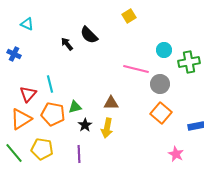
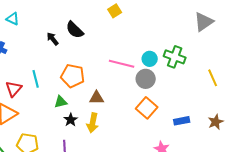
cyan circle: (164, 50) -> (150, 59), moved
green cross: (189, 62) -> (175, 57), turned 30
orange pentagon: (53, 114) -> (73, 76), moved

